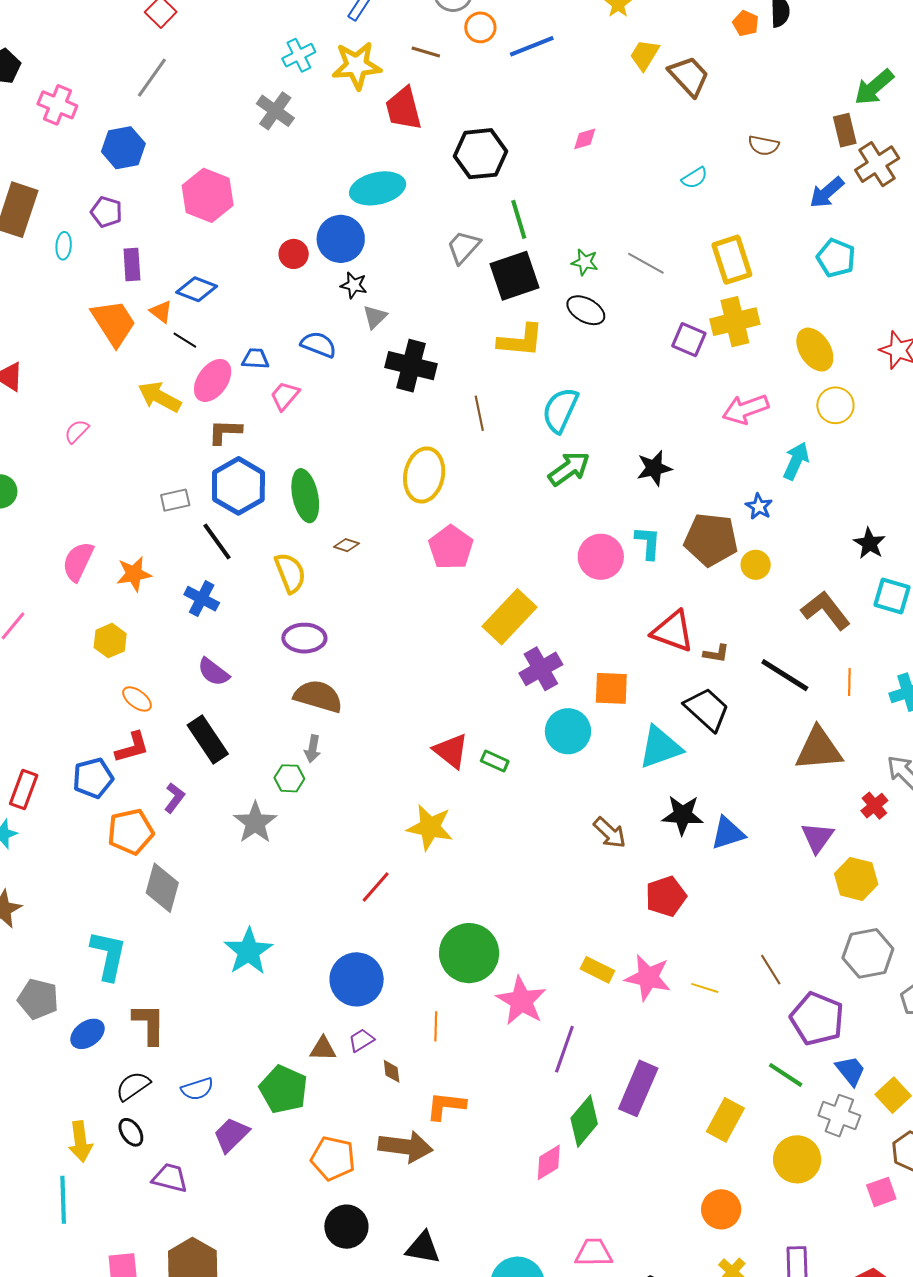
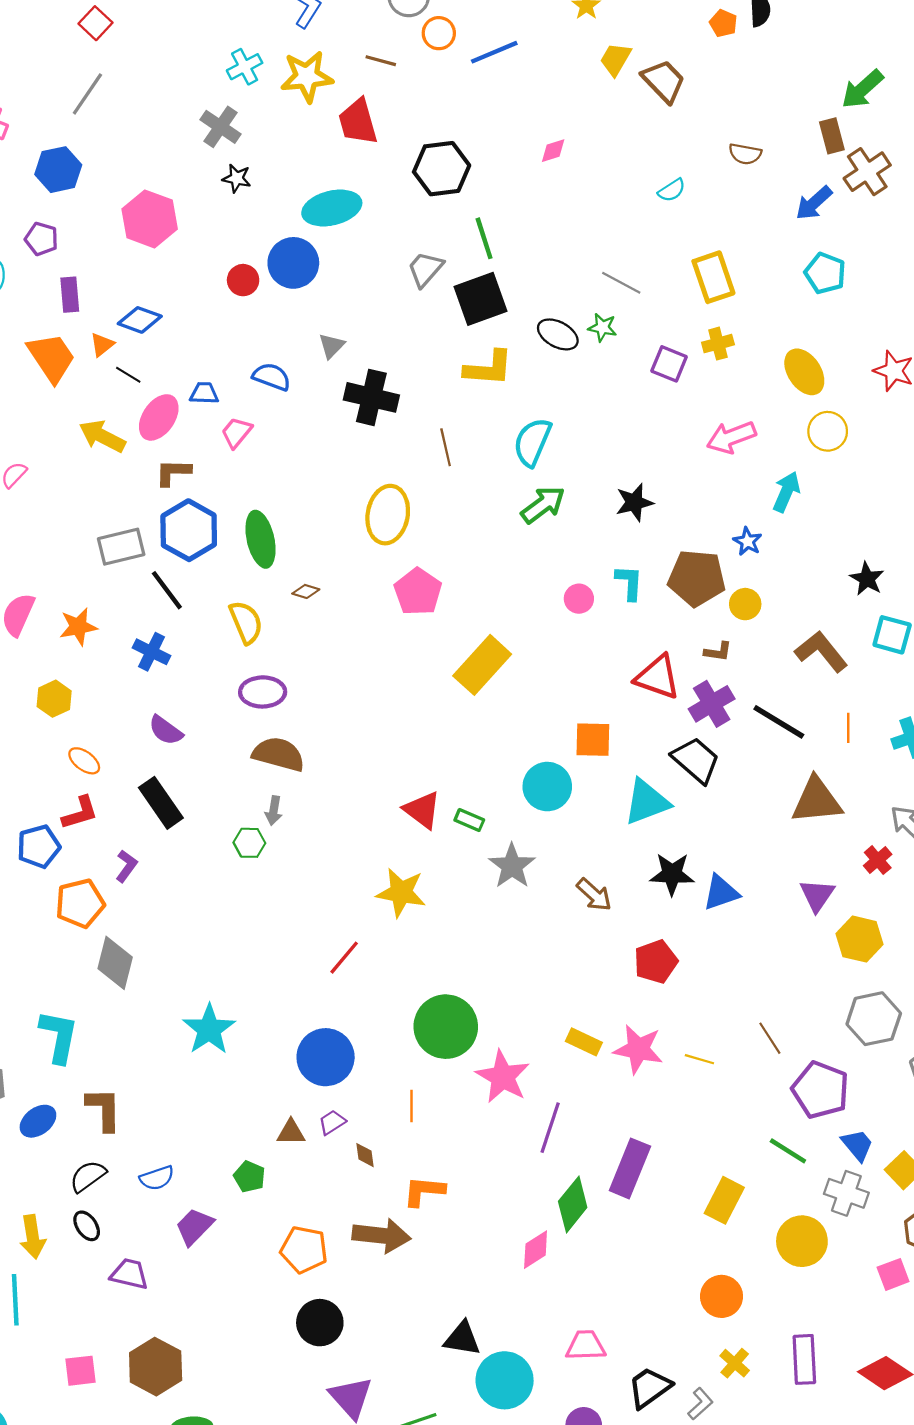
green star: (585, 262) -> (602, 327), moved
black star: (354, 285) -> (237, 178), moved
orange triangle: (161, 312) -> (102, 345), turned 45
yellow cross: (735, 322) -> (718, 344), size x0.6
gray rectangle: (175, 500) -> (121, 547), size x1.5
pink circle: (601, 557) -> (579, 599), size x0.6
brown L-shape: (716, 654) -> (718, 652), moved
purple cross: (541, 669) -> (712, 704), moved
gray star: (255, 823) -> (512, 866), moved
green pentagon: (283, 1089) -> (249, 1177), size x0.6
black triangle: (423, 1248) -> (462, 1339), moved

